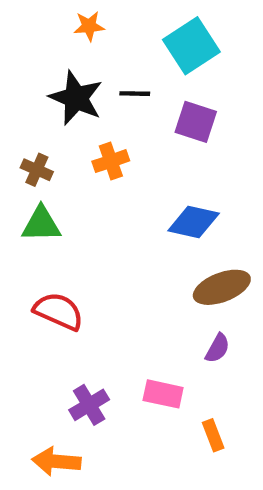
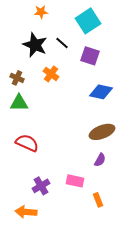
black line: (135, 94) -> (62, 43), turned 40
orange cross: (111, 161) -> (51, 74), turned -35
blue diamond: (194, 222) -> (101, 92), moved

